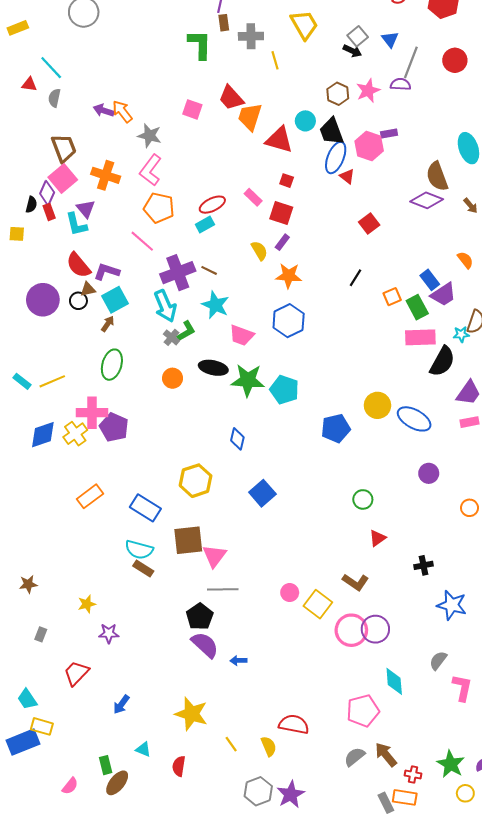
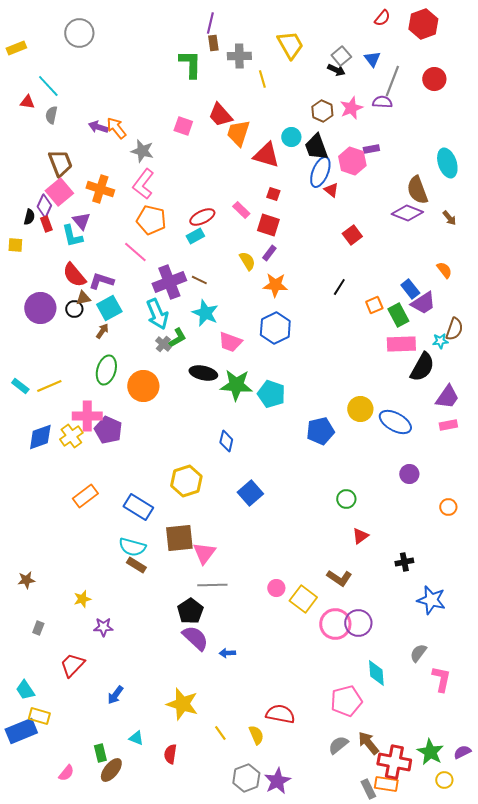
orange circle: (173, 378) -> (143, 386), moved, size x1.6
red cross: (413, 774) -> (394, 762), size x2.0

